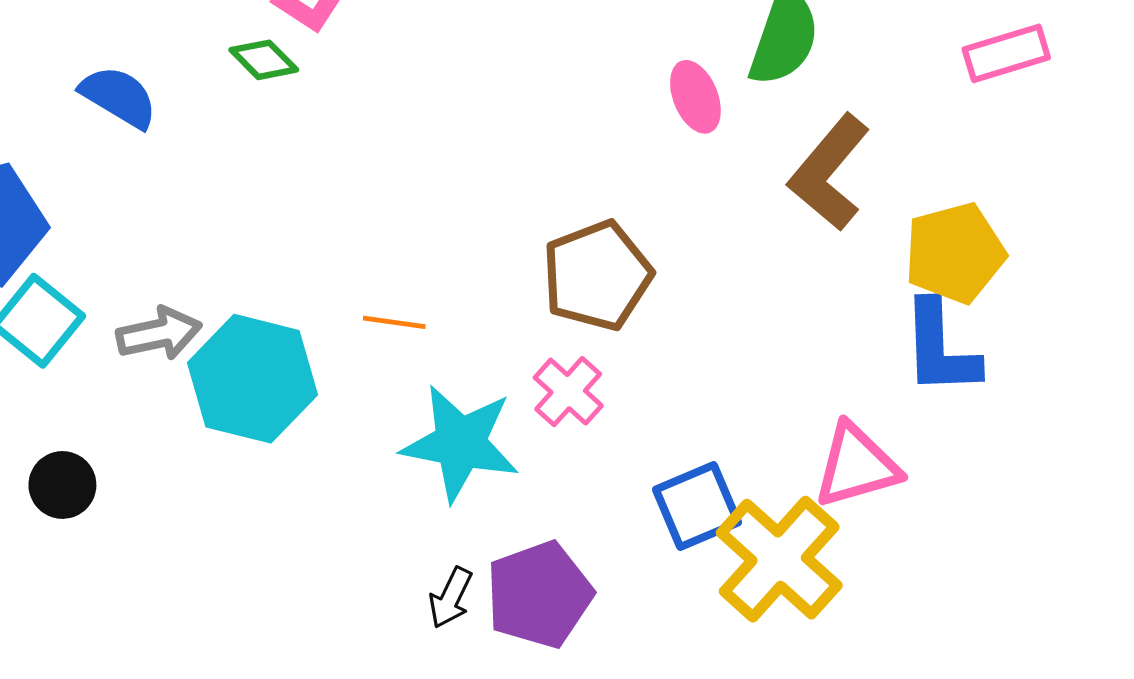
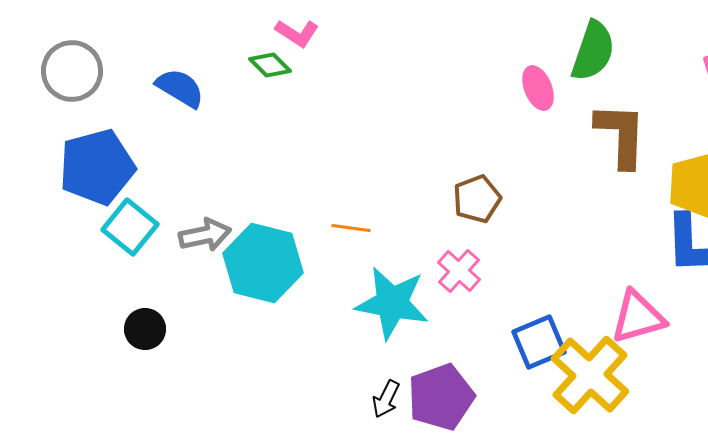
brown L-shape: (829, 173) -> (621, 135), turned 142
brown pentagon: (597, 276) -> (477, 199), size x0.7

